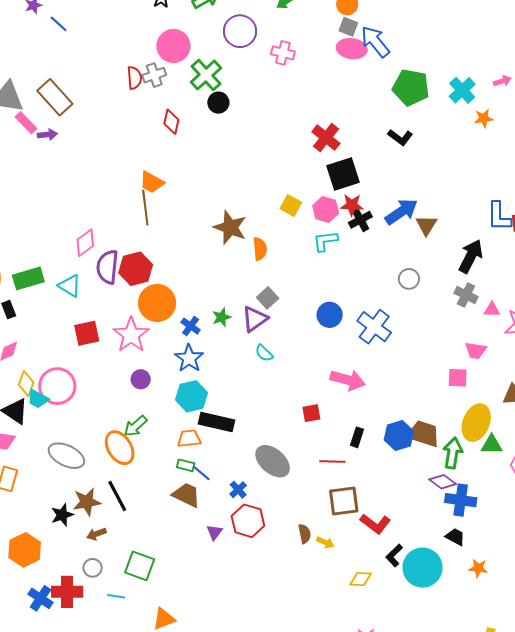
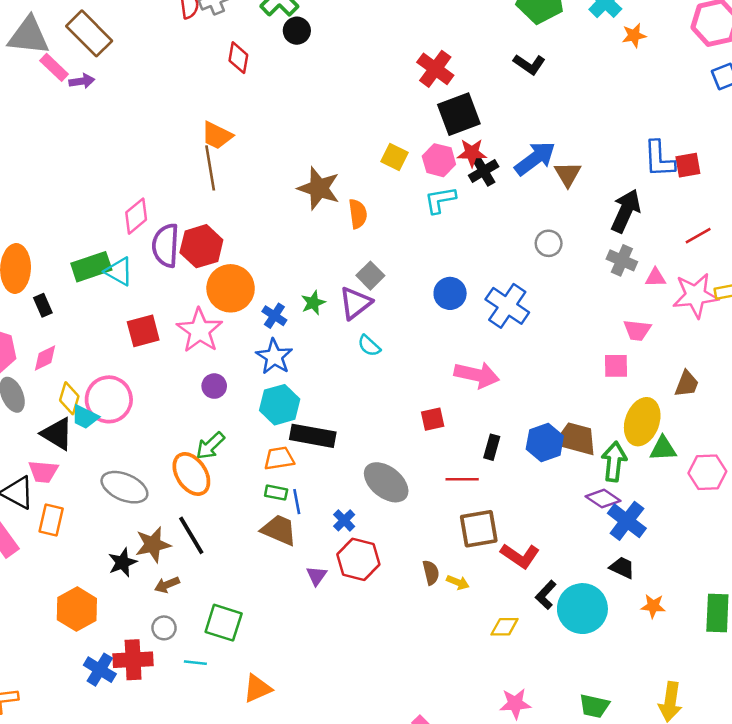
green rectangle: (28, 278) -> (91, 267), moved
blue line: (201, 473) -> (297, 502), turned 42
blue cross: (461, 500) -> (627, 521), turned 32

